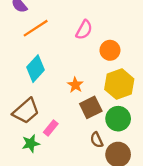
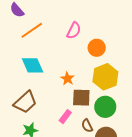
cyan diamond: (35, 69) -> (33, 65), turned -65
brown square: (91, 107) -> (81, 98), turned 30
pink rectangle: (51, 128) -> (65, 117), moved

